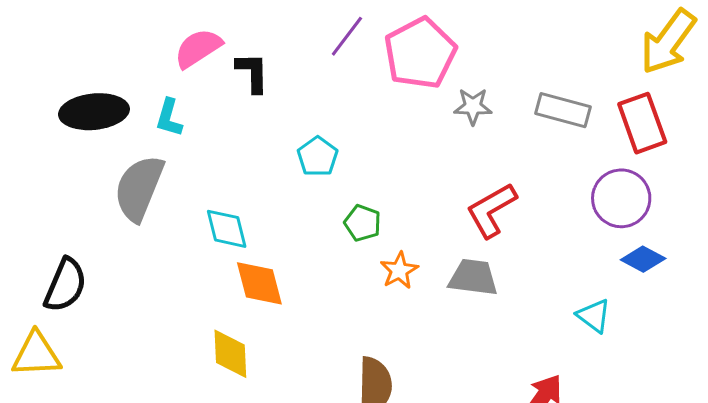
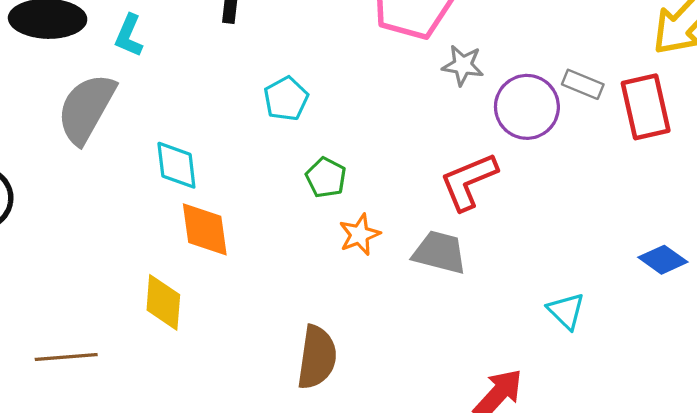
gray rectangle: (563, 110) -> (583, 84), moved, size x0.7
purple circle: (621, 198) -> (527, 107), moved
blue diamond: (643, 259) -> (663, 260), moved

